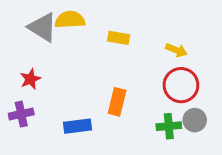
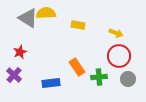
orange rectangle: (117, 102) -> (77, 67), turned -48
purple cross: (21, 114) -> (14, 75), turned -35
green cross: (169, 126) -> (99, 77), moved

